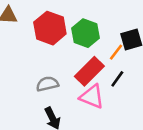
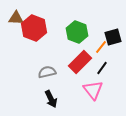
red hexagon: (50, 28) -> (34, 28), moved
pink triangle: (92, 97) -> (93, 90), moved, turned 30

